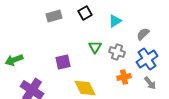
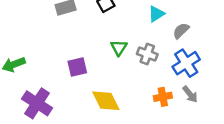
cyan triangle: (115, 21) -> (156, 14), moved
orange cross: (124, 77) -> (163, 97), moved

